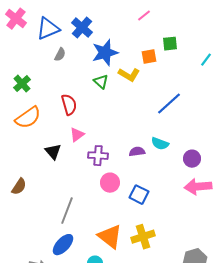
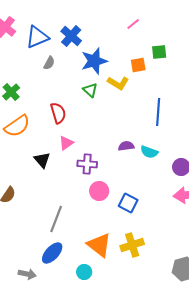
blue line: (169, 104) -> (158, 112), turned -44
purple semicircle: (137, 152) -> (126, 146), moved

